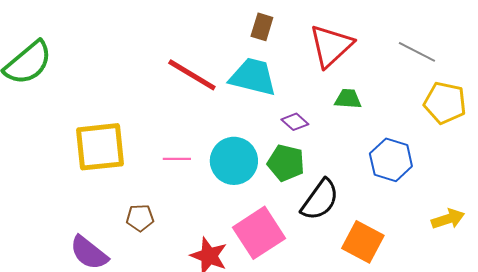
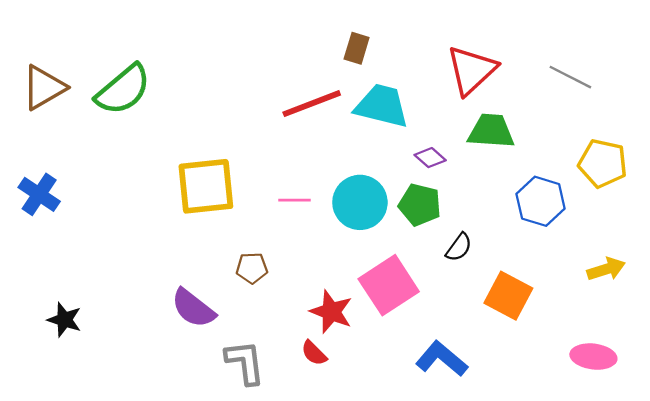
brown rectangle: (262, 27) -> (357, 48), moved
red line: (192, 75) -> (312, 104), turned -52
green trapezoid: (348, 99) -> (491, 131), size x1.5
yellow pentagon: (445, 103) -> (603, 163), moved
black semicircle: (320, 200) -> (459, 247), size x0.6

